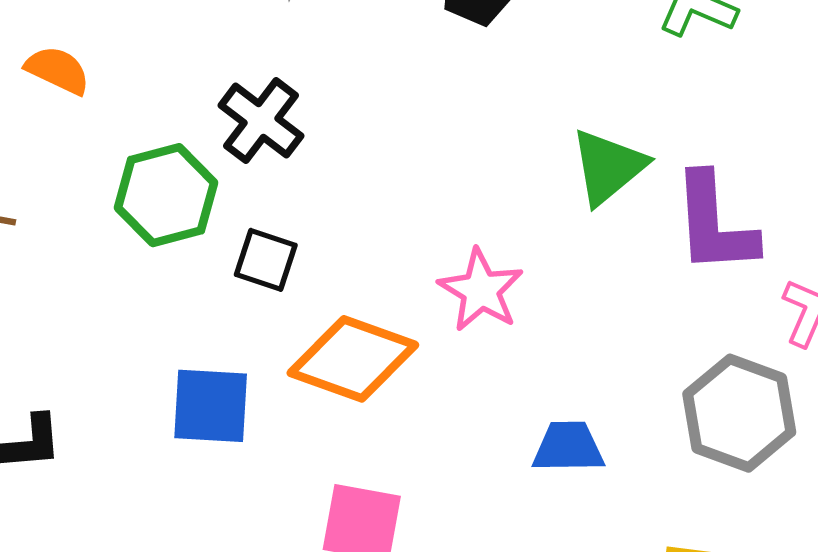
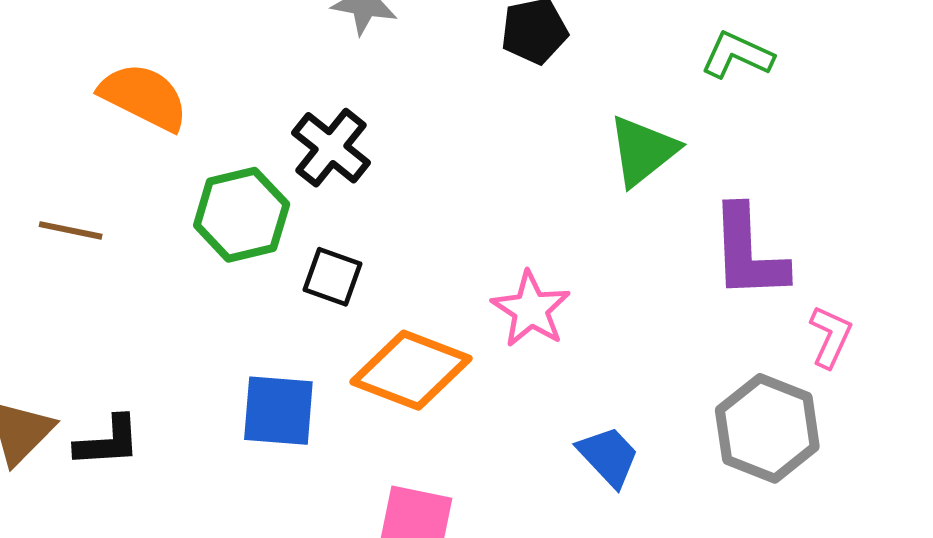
orange semicircle: (58, 70) -> (144, 97), size x1.5
green triangle: (608, 167) -> (643, 151), moved
blue trapezoid: (568, 447) -> (608, 456), turned 46

